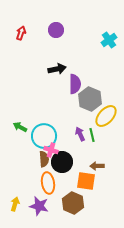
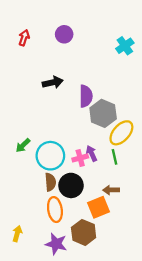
black arrow: (57, 69) -> (53, 82), moved
green arrow: (20, 127) -> (23, 145), turned -72
green line: (92, 135) -> (115, 157), moved
pink cross: (51, 150) -> (80, 158), moved, turned -32
orange square: (86, 181) -> (98, 207), turned -30
purple star: (39, 206) -> (56, 244), moved

